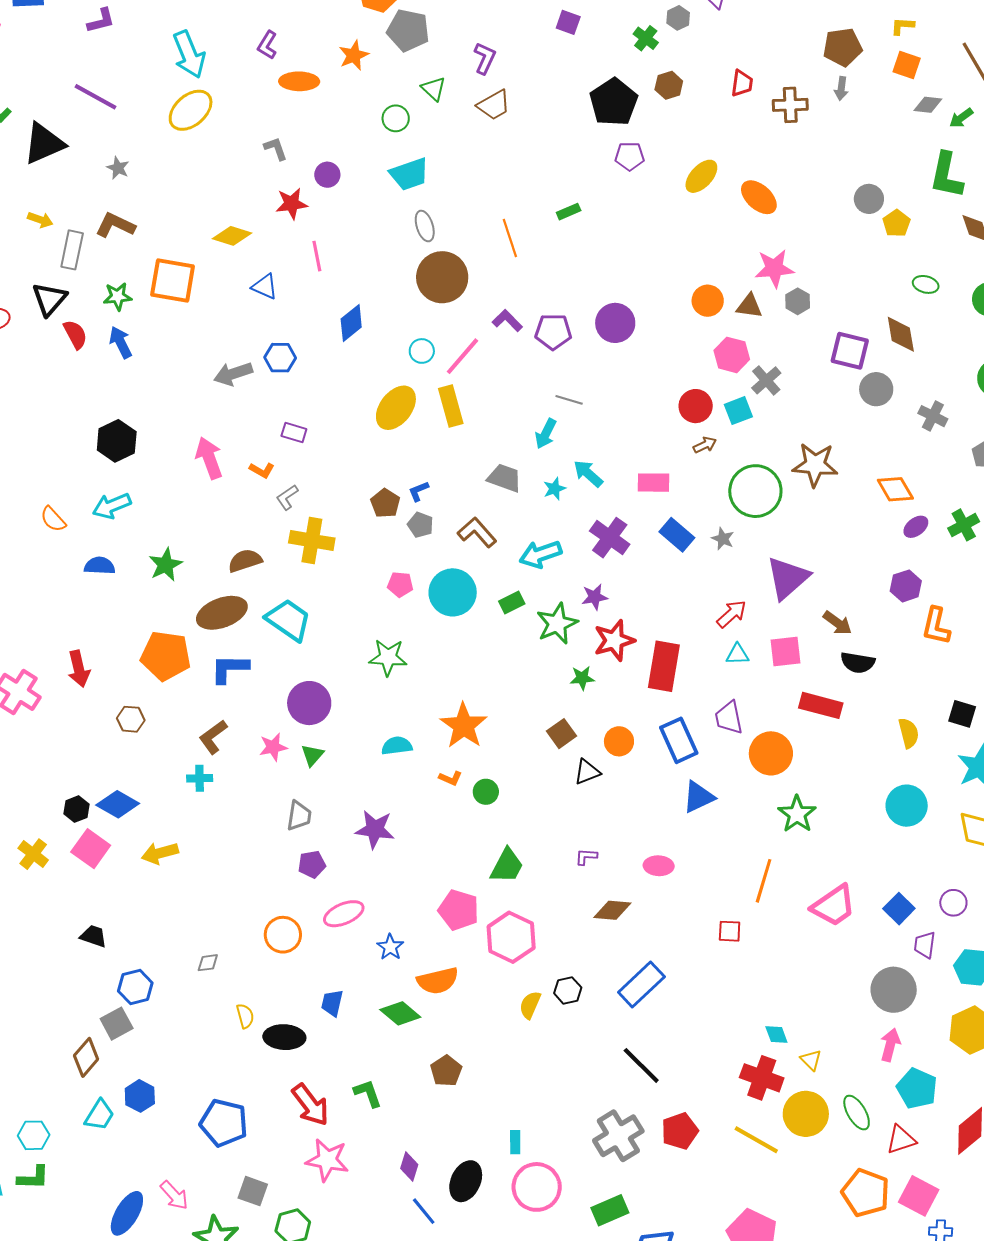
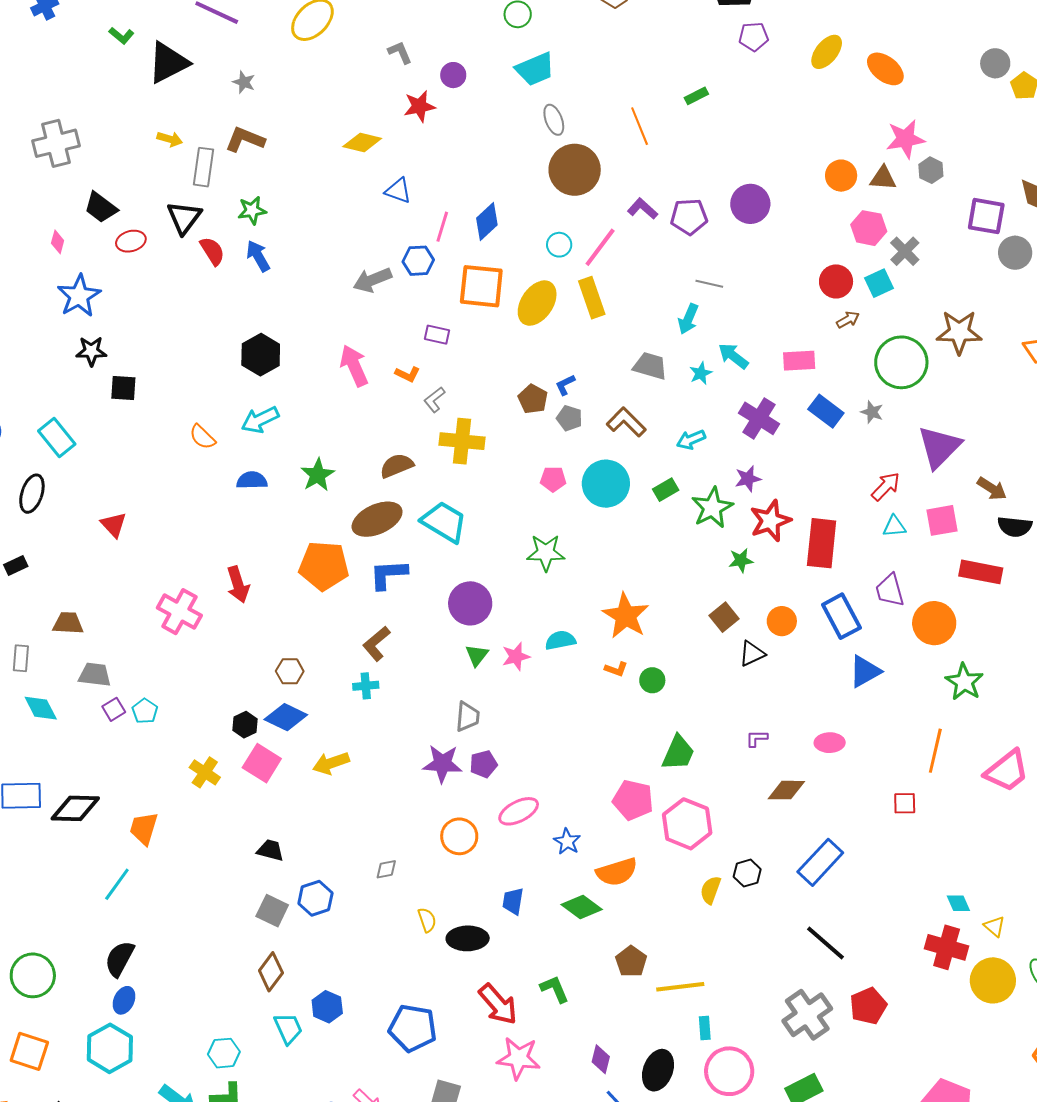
pink line: (317, 256) -> (442, 227), moved, turned 32
orange square: (173, 280) -> (481, 286), moved
cyan arrow: (540, 554) -> (691, 440), size x0.7
brown hexagon: (131, 719) -> (290, 671), moved
pink star: (273, 747) -> (516, 657), moved
purple star: (375, 829) -> (442, 764), moved
gray square: (117, 1024) -> (272, 911), moved, turned -32
cyan trapezoid: (99, 1115) -> (288, 1028), turned -52
yellow line: (756, 1140) -> (680, 987), moved, turned -33

